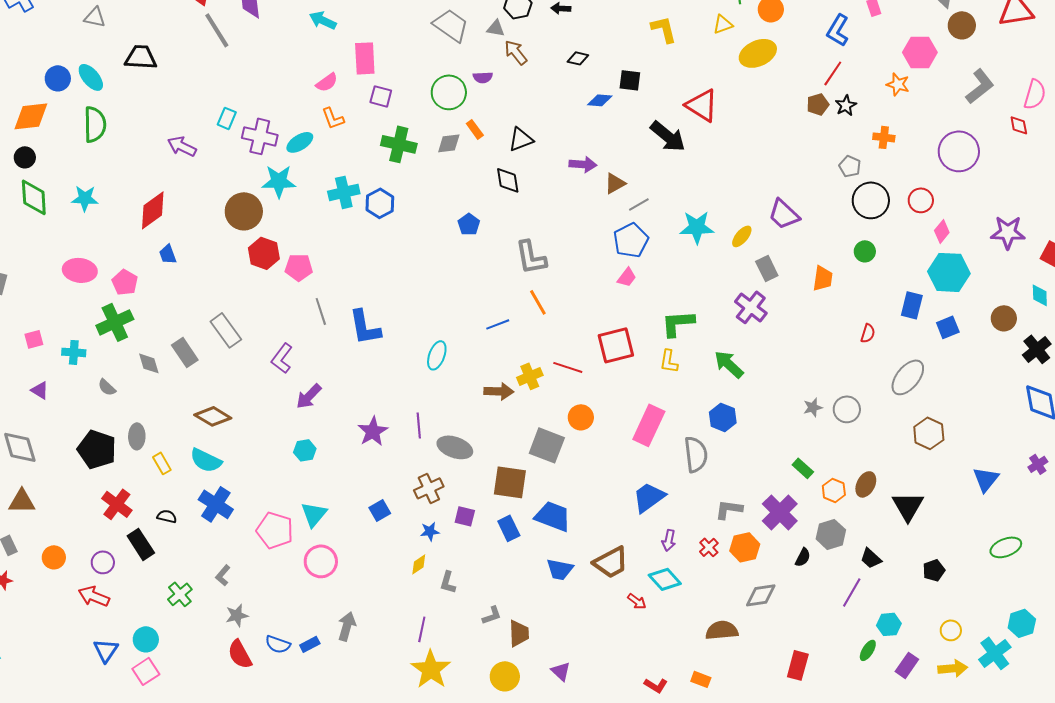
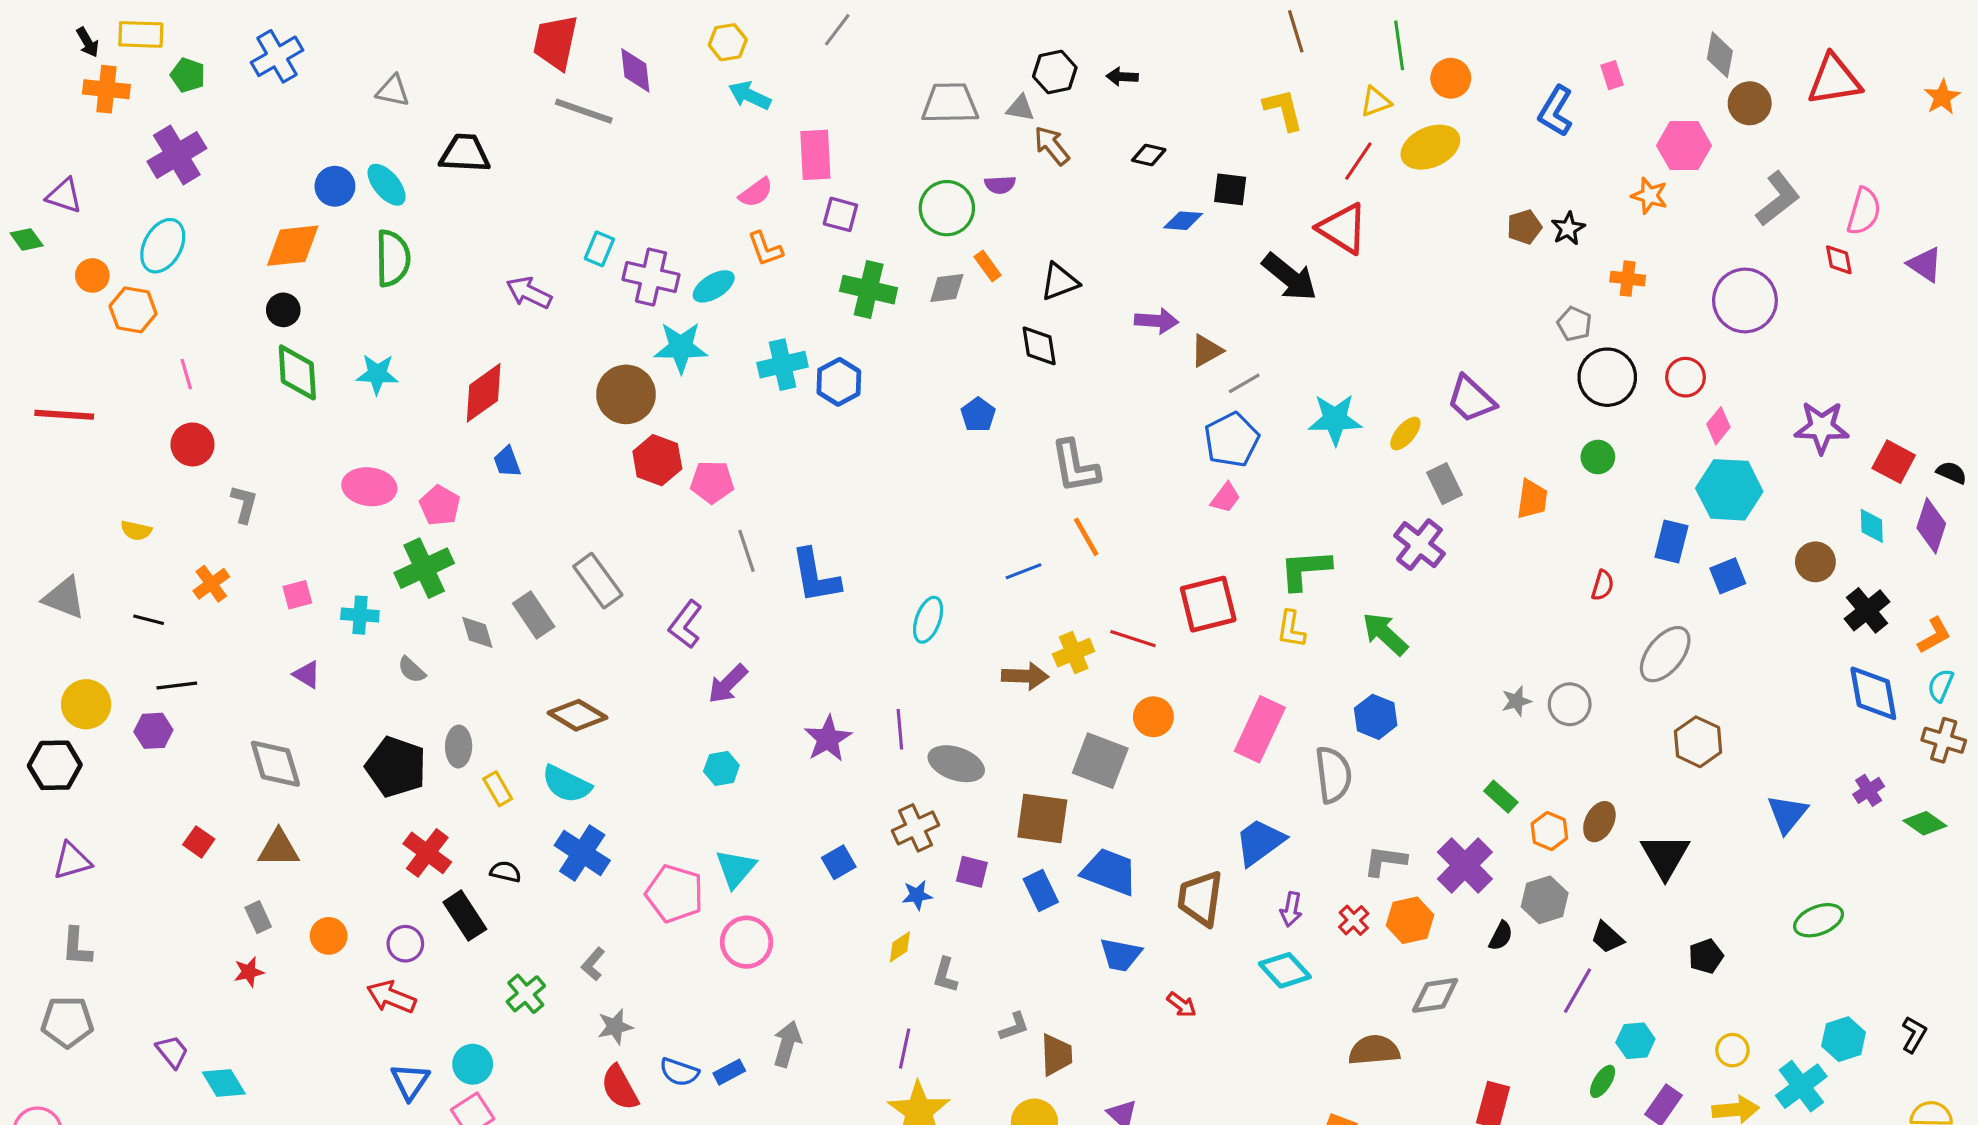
gray trapezoid: (451, 25) -> (950, 103), turned -36
gray line: (217, 30) -> (584, 111), turned -39
red line: (833, 73) -> (1358, 161), moved
brown trapezoid: (611, 562) -> (1200, 898), moved, turned 126
red arrow: (637, 601) -> (1182, 1005), moved

